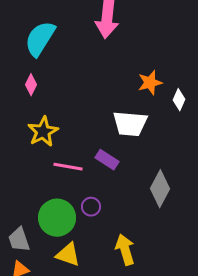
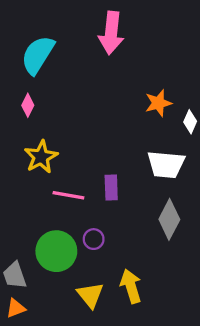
white trapezoid: (130, 124) -> (166, 165), moved
purple rectangle: (107, 160) -> (111, 188), turned 55
yellow triangle: (68, 255) -> (90, 295), moved, turned 32

